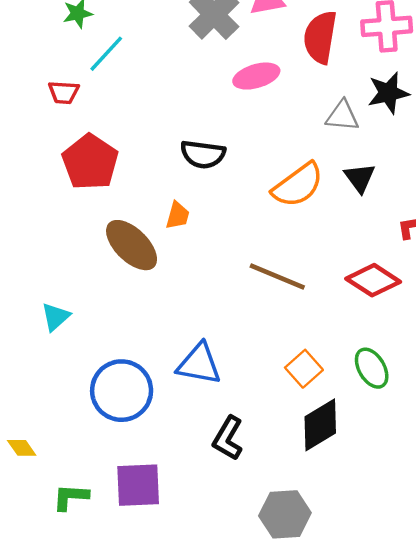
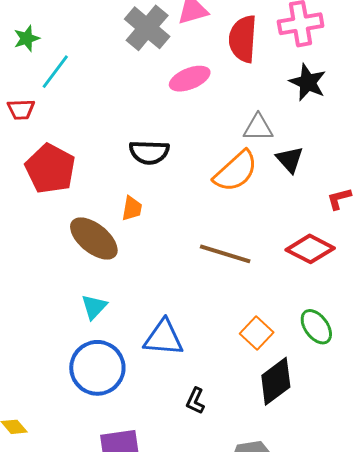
black star: (388, 93) -> (308, 82), turned -30
gray triangle: (342, 116) -> (258, 128), moved
cyan triangle: (56, 317) -> (94, 307), moved
black L-shape: (228, 438) -> (195, 401), size x0.7

